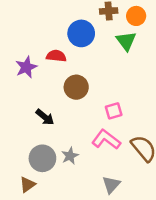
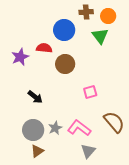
brown circle: (76, 87) -> (65, 64), moved
pink L-shape: (106, 140) -> (79, 128), moved
brown triangle: (27, 185) -> (37, 151), moved

